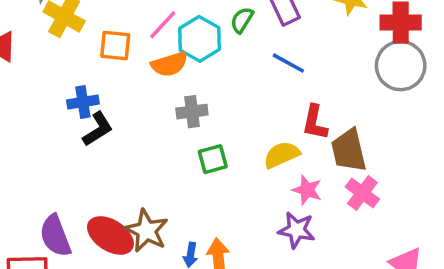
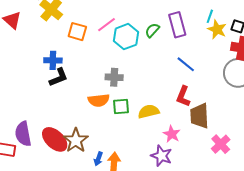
blue line: (288, 63) -> (186, 64), moved
orange semicircle: (169, 64) -> (99, 100), moved
yellow semicircle: (282, 155) -> (149, 112), moved
pink cross: (362, 193) -> (221, 144), moved

